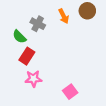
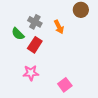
orange arrow: (64, 16) -> (59, 27), moved
red rectangle: (27, 56) -> (35, 45), moved

